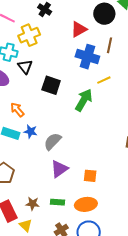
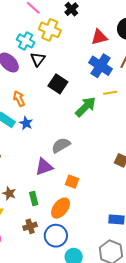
yellow cross: (29, 35) -> (50, 30), turned 30
gray semicircle: (53, 141) -> (61, 145), moved
green rectangle: (58, 202) -> (34, 198), turned 56
orange ellipse: (86, 204) -> (60, 208), turned -60

